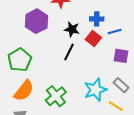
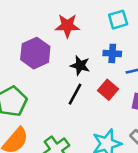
red square: (93, 39) -> (108, 90), moved

